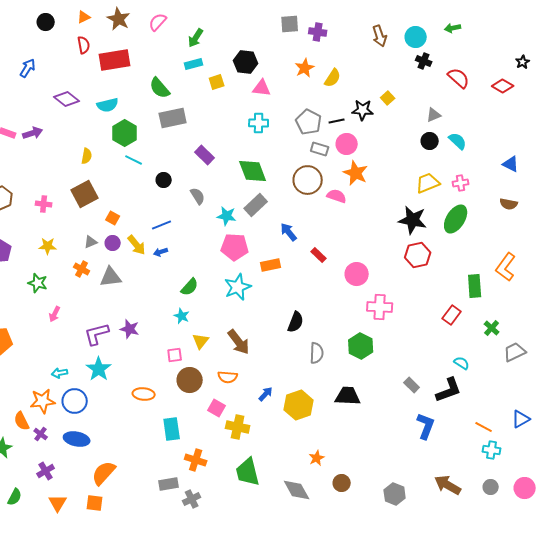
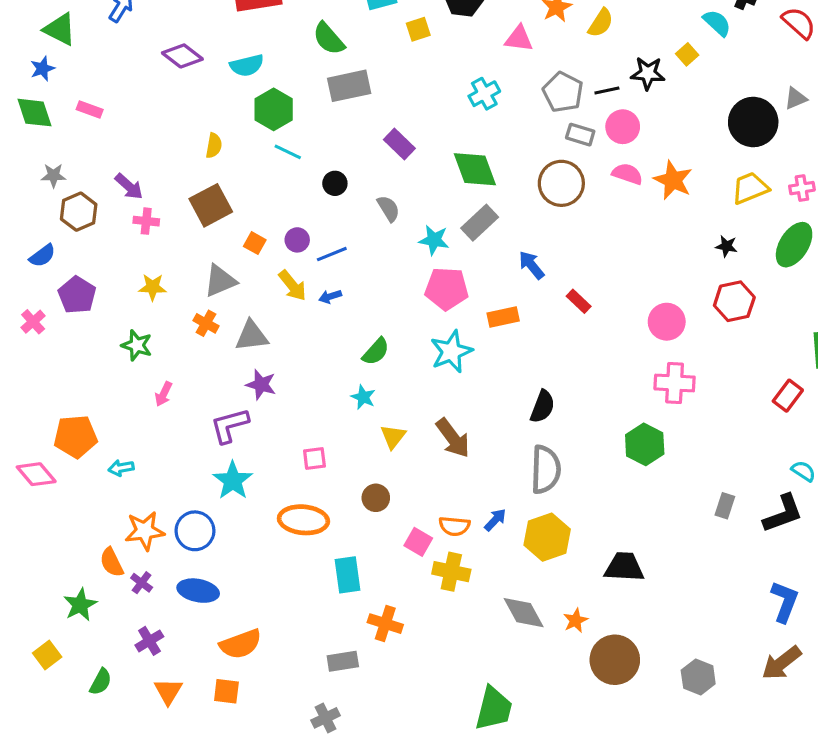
pink triangle: (262, 88) -> (519, 39), moved
gray triangle: (434, 115) -> (796, 98), moved
cyan cross: (259, 123) -> (484, 94), turned -30
purple arrow: (33, 133) -> (129, 186), moved, turned 60
black circle: (430, 141) -> (753, 122), size x1.8
cyan semicircle: (458, 141) -> (717, 23), moved
orange star: (356, 173) -> (673, 180), moved
pink semicircle: (337, 196) -> (627, 174), moved
black star: (413, 220) -> (726, 246), size x0.5
gray triangle: (91, 242) -> (220, 281), size x1.6
purple circle: (113, 243) -> (297, 240), moved
pink circle: (357, 274) -> (667, 322), moved
purple star: (130, 329) -> (261, 385), moved
gray semicircle: (317, 353) -> (546, 470), moved, size x1.4
pink square: (175, 355) -> (314, 458), moved
cyan arrow: (60, 373) -> (121, 468), moved
orange semicircle: (228, 377) -> (454, 526), moved
brown circle: (190, 380) -> (376, 498), size x0.7
gray rectangle: (412, 385) -> (725, 506), turned 63
orange ellipse: (144, 394) -> (303, 520), size x1.4
black trapezoid: (348, 396) -> (624, 567), moved
blue L-shape: (426, 426) -> (785, 602), moved
green trapezoid: (248, 472) -> (494, 709), moved, turned -152
orange semicircle: (104, 473) -> (241, 644), turned -152
brown circle: (342, 483) -> (615, 660), size x1.8
brown arrow: (448, 485) -> (781, 663), turned -68
gray diamond: (297, 490) -> (524, 613), moved
gray cross: (192, 499) -> (325, 718), moved

